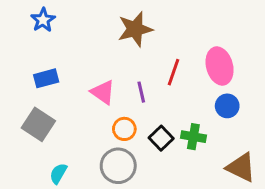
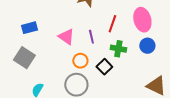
green cross: (193, 137) -> (118, 49), moved

